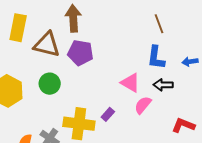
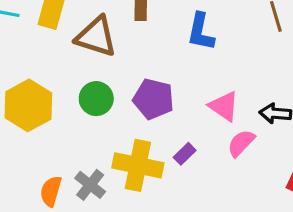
purple pentagon: (80, 53) -> (153, 99), moved
blue L-shape: (156, 58) -> (201, 32), moved

